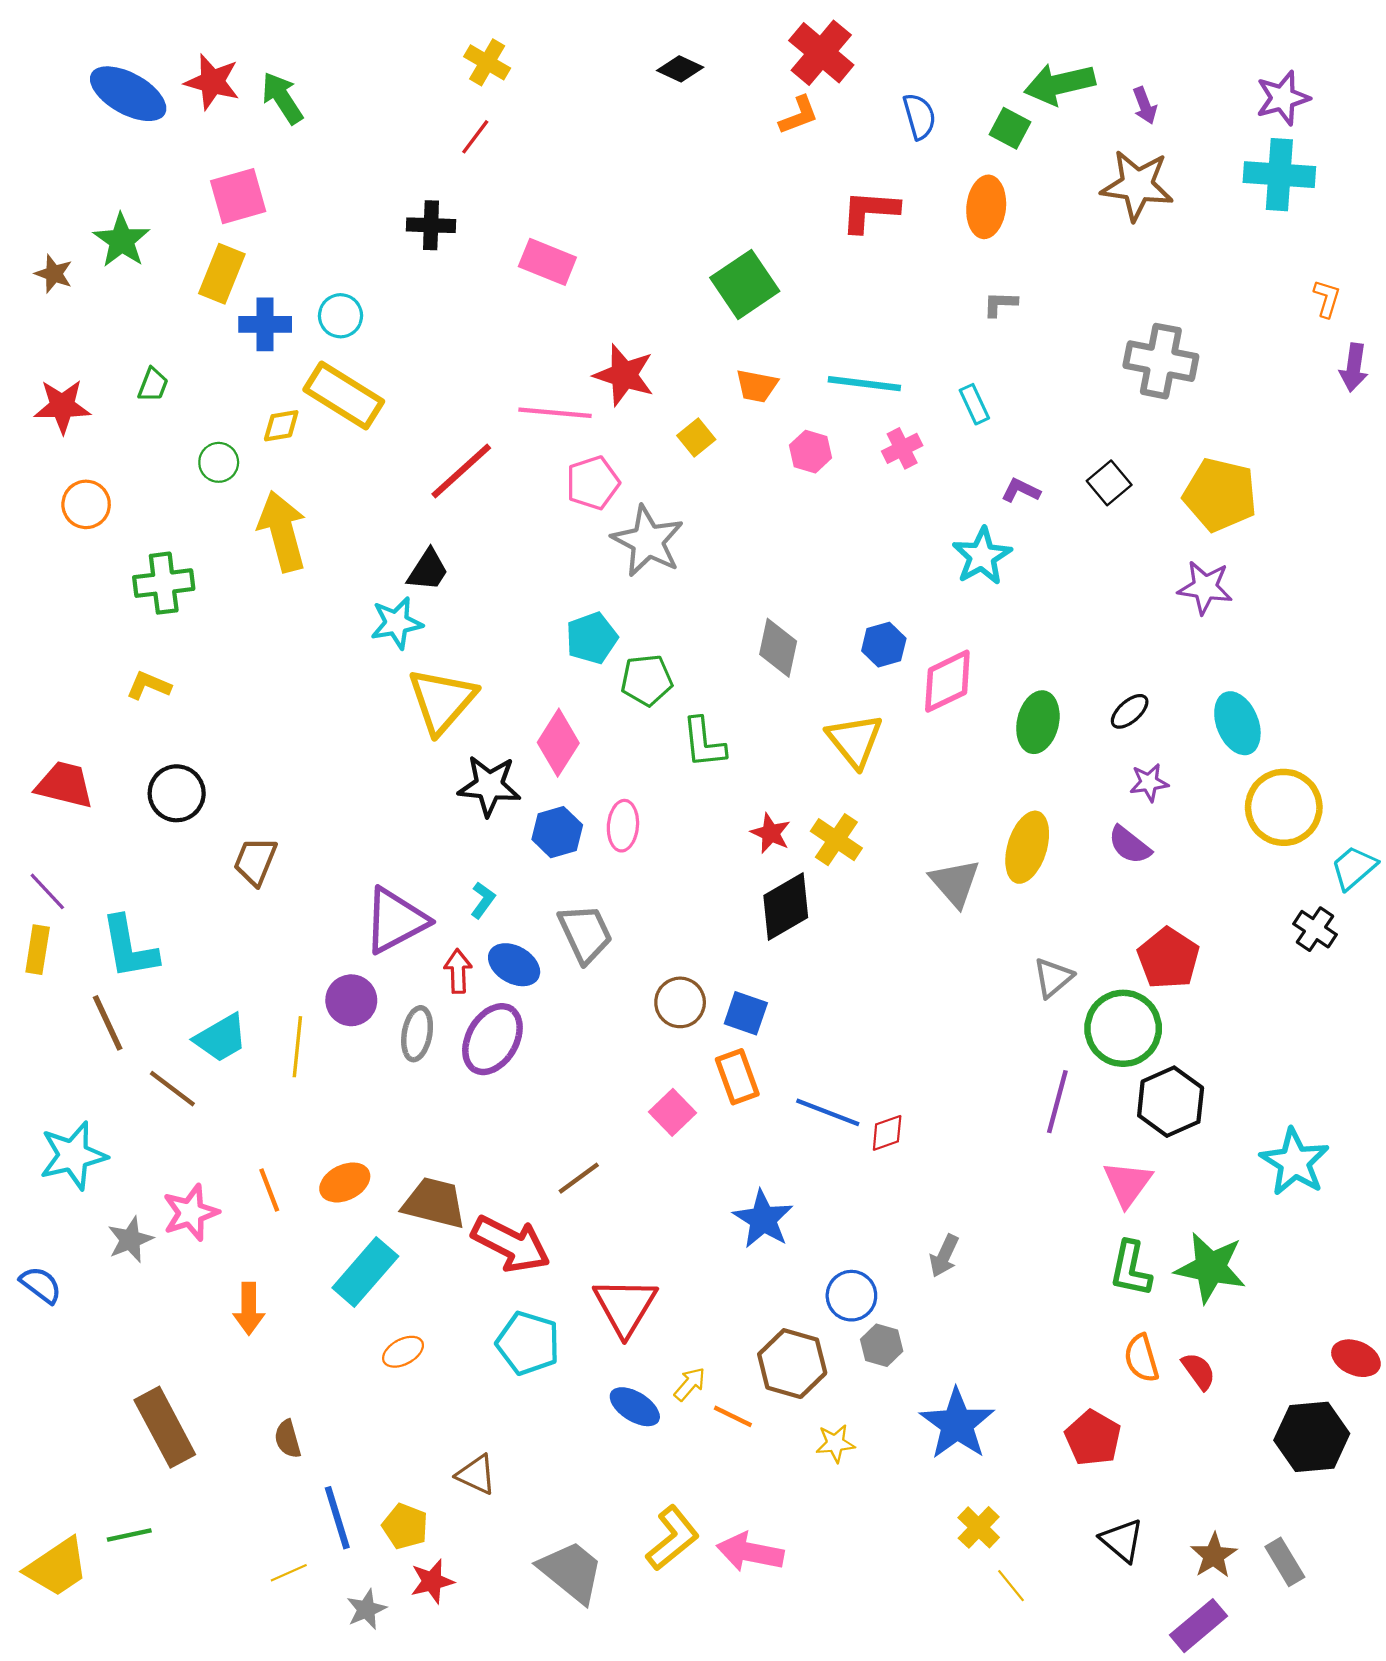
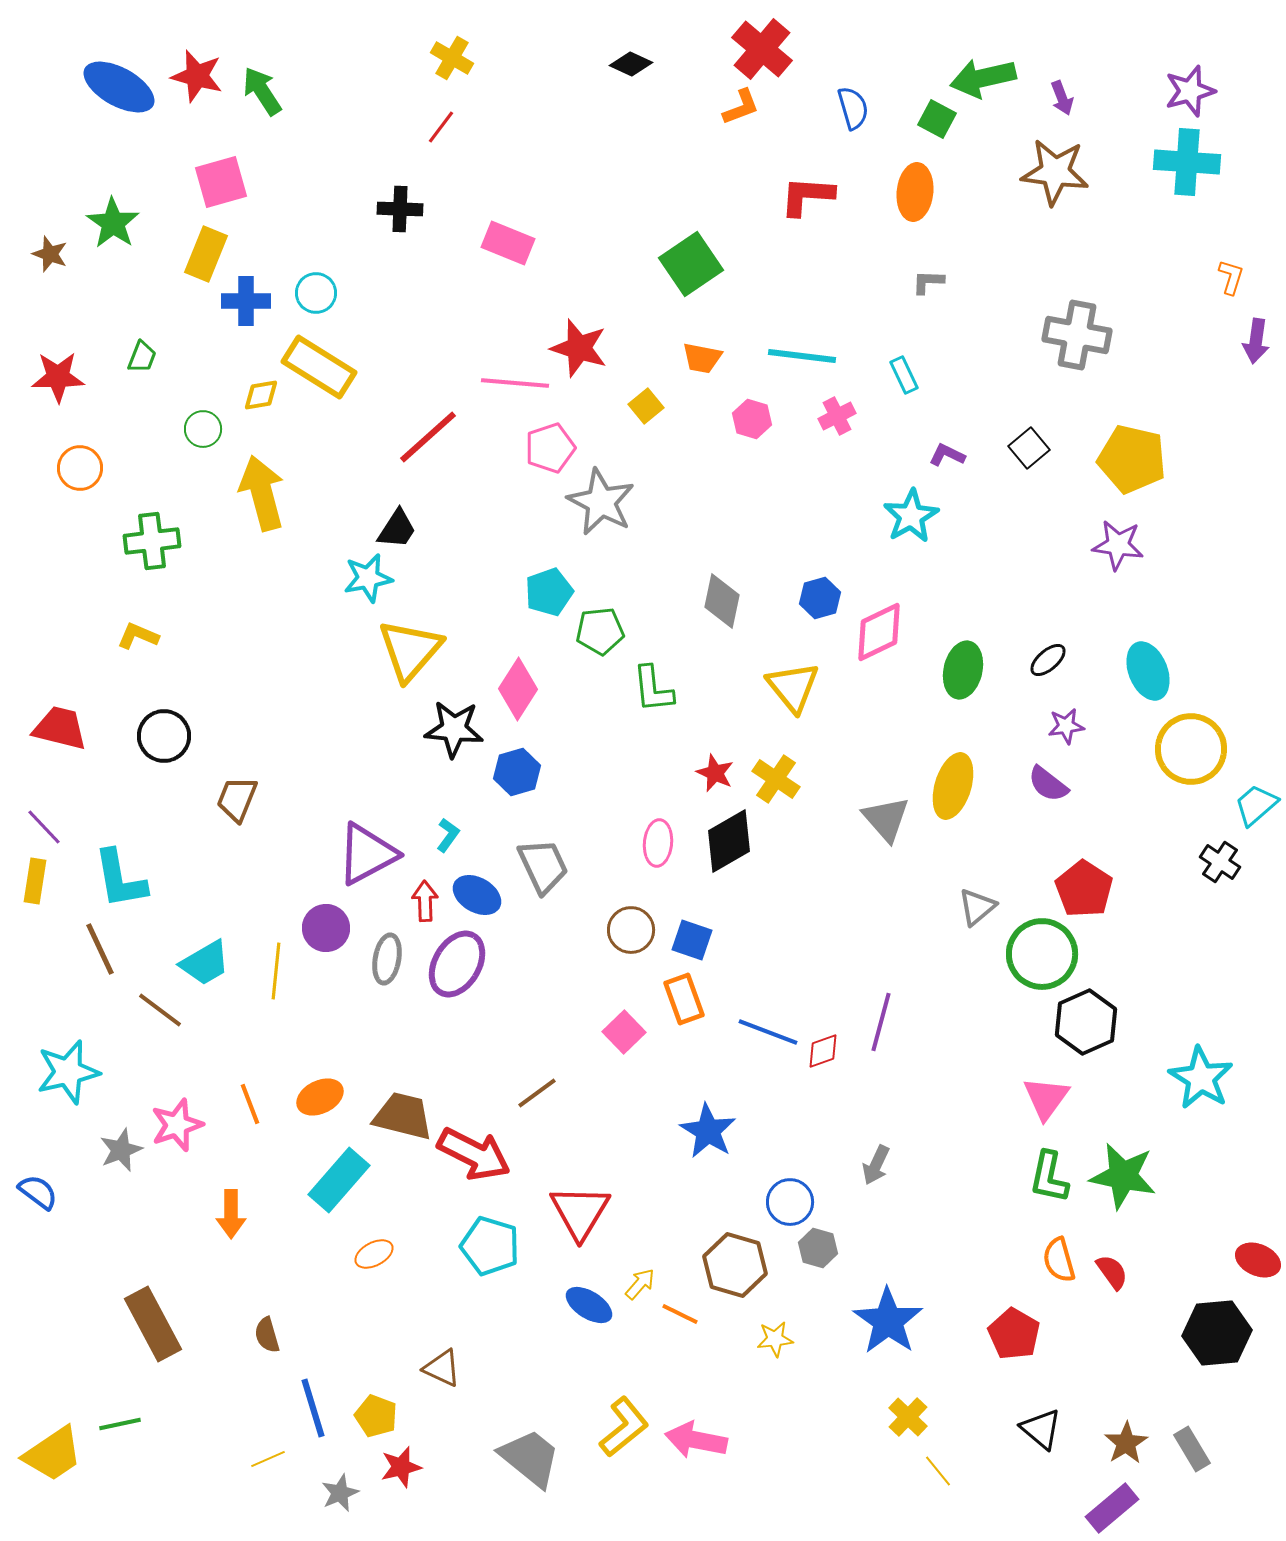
pink ellipse: (623, 826) -> (658, 843), moved
purple line: (1057, 1102) -> (881, 1022), moved

